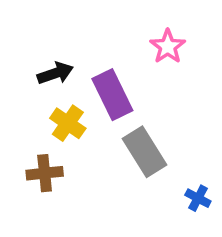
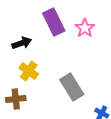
purple rectangle: (112, 95) -> (54, 22), moved

